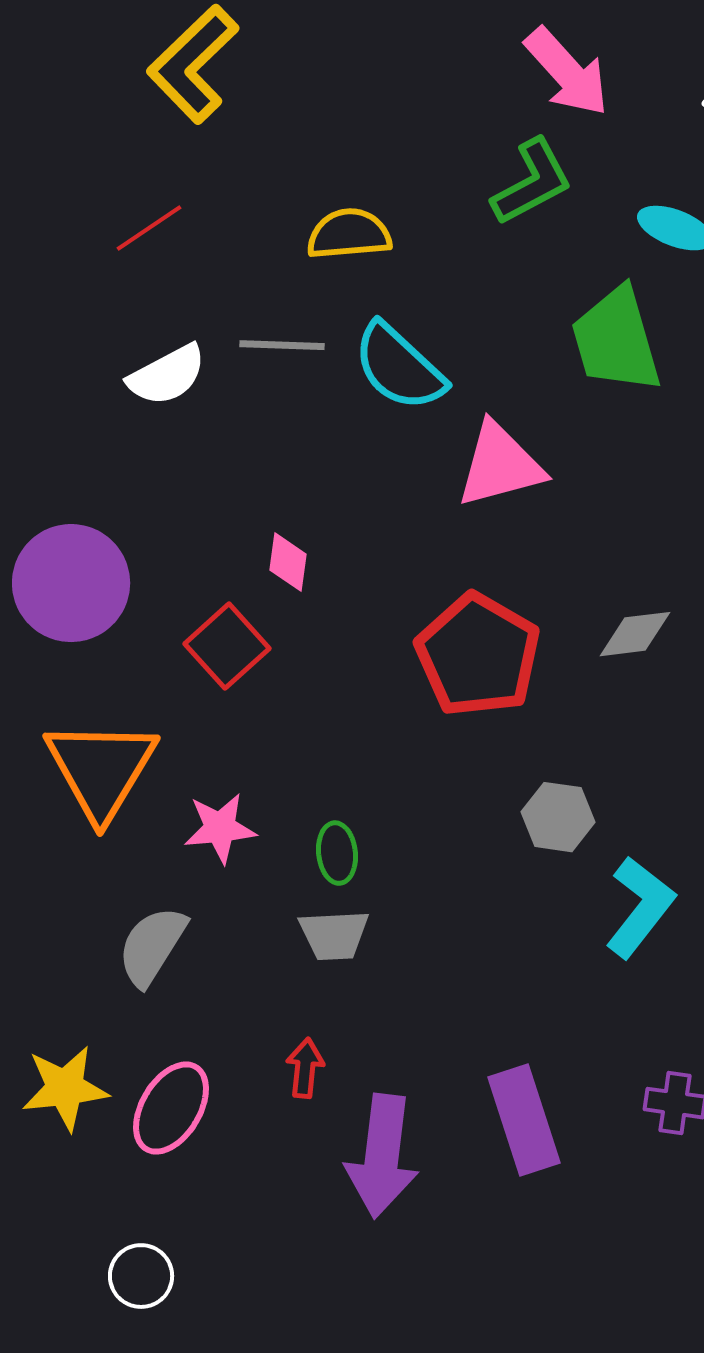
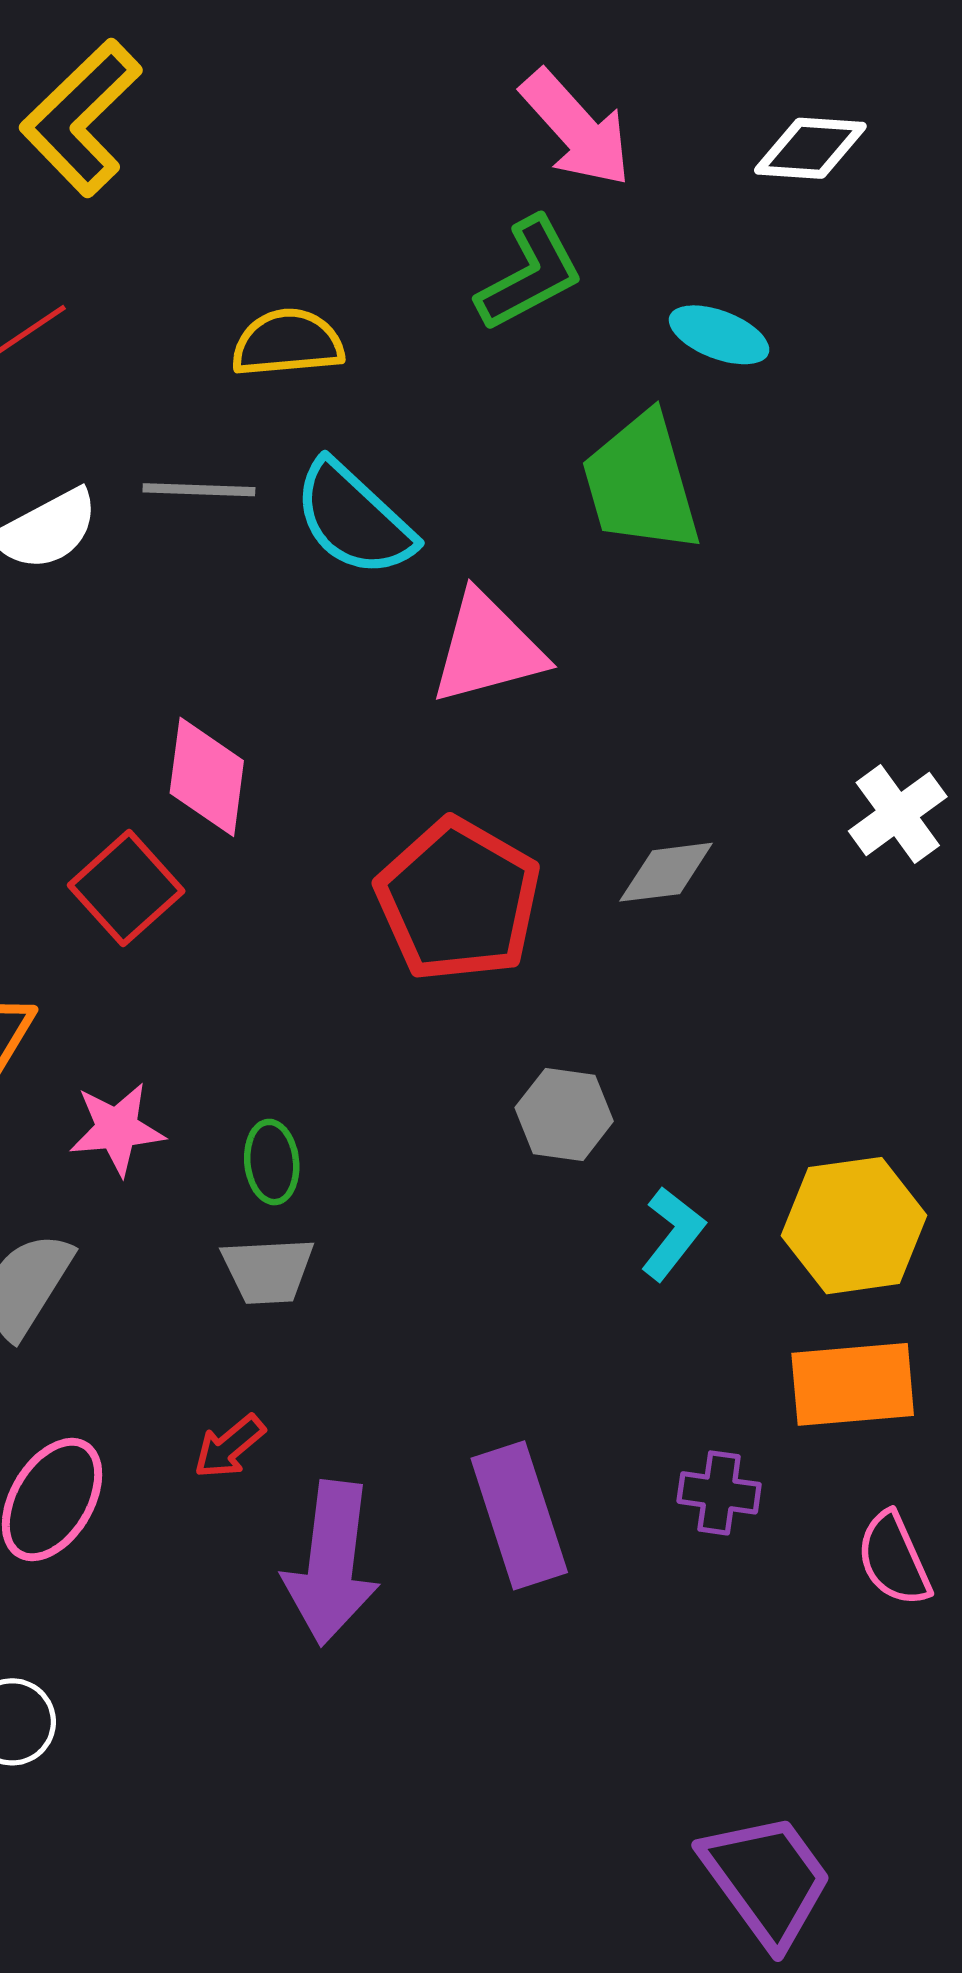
pink diamond: (288, 562) -> (207, 777), size x1.5
cyan L-shape: (640, 907) -> (673, 1234), size x0.7
red arrow: (305, 1068) -> (229, 1447), turned -136

